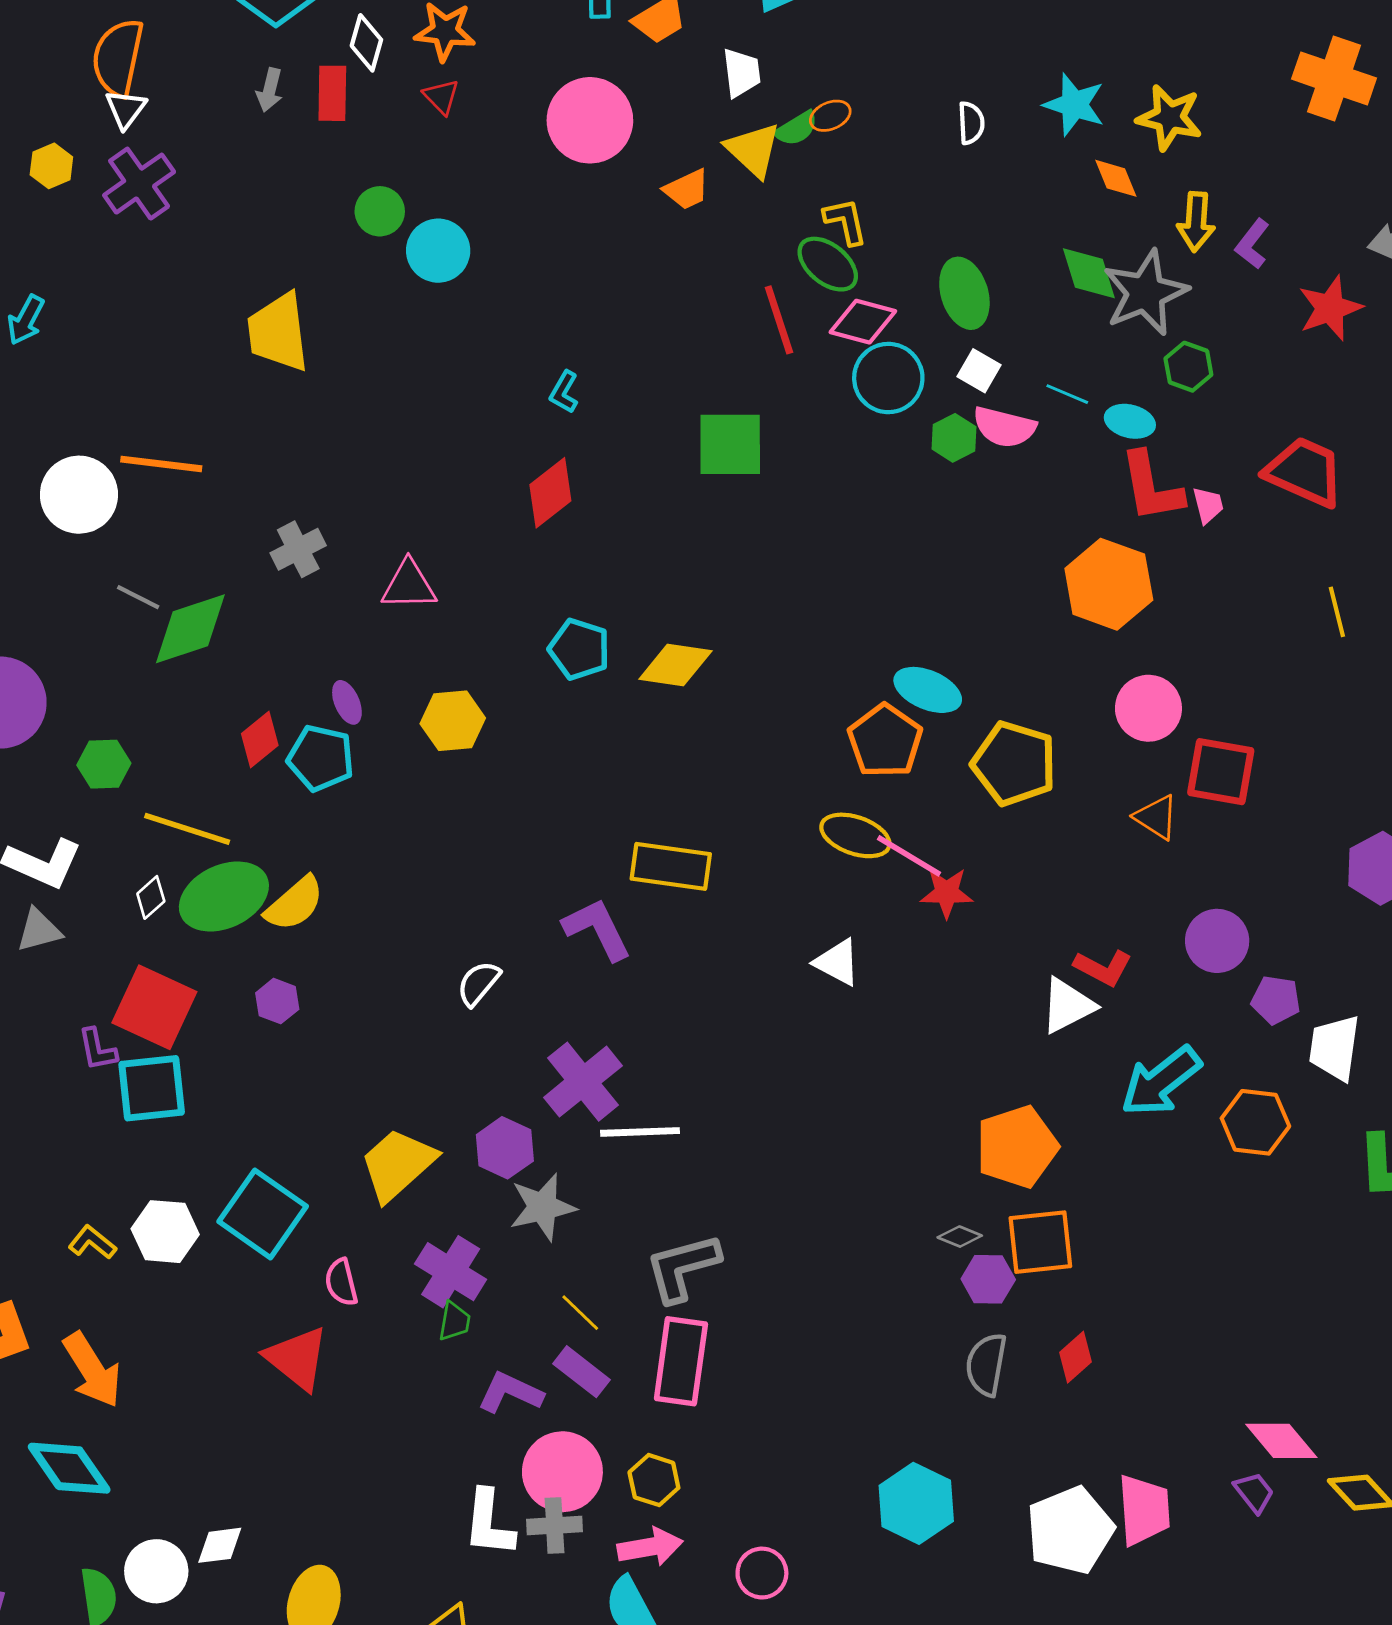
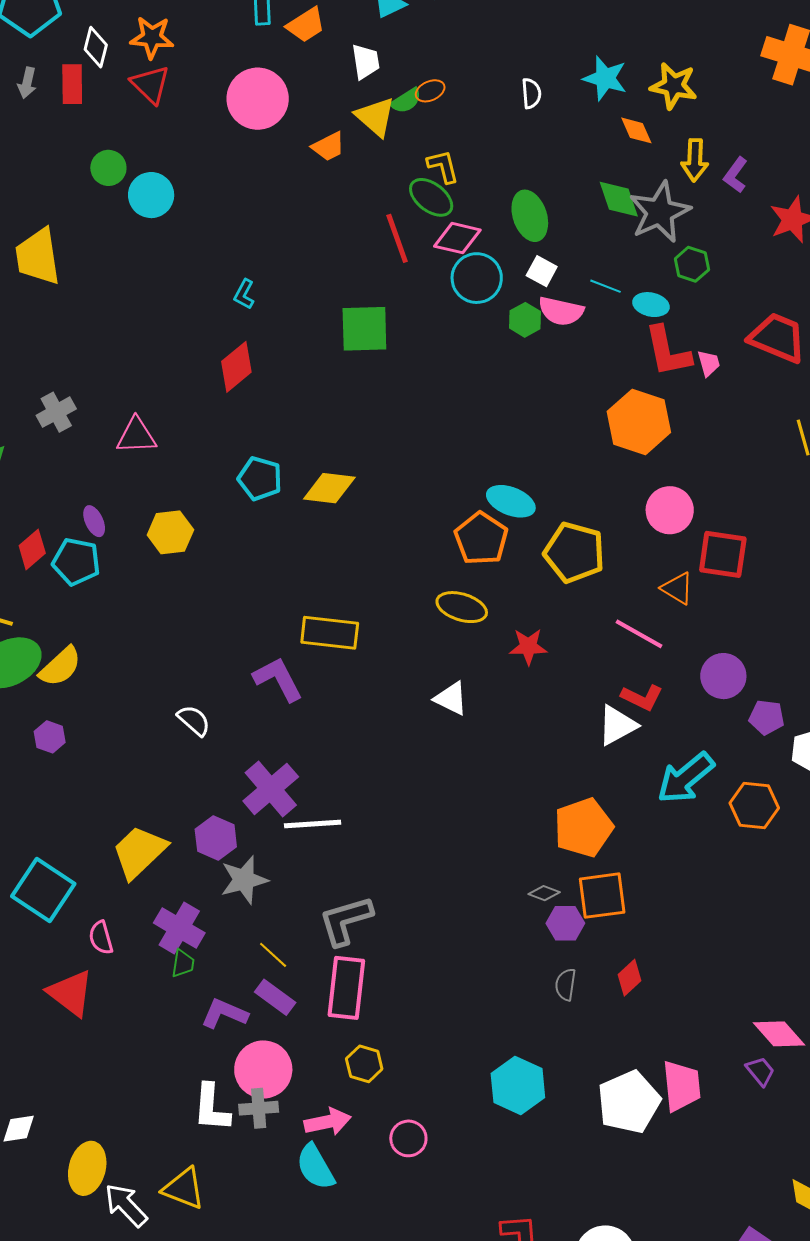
red triangle: (441, 97) -> (150, 84), size x1.5
pink line: (909, 856) -> (639, 634), moved
white semicircle: (478, 983) -> (194, 720), turned 93
gray semicircle: (986, 1365) -> (566, 985), size x0.7
yellow hexagon: (654, 1480) -> (364, 1064), moved

